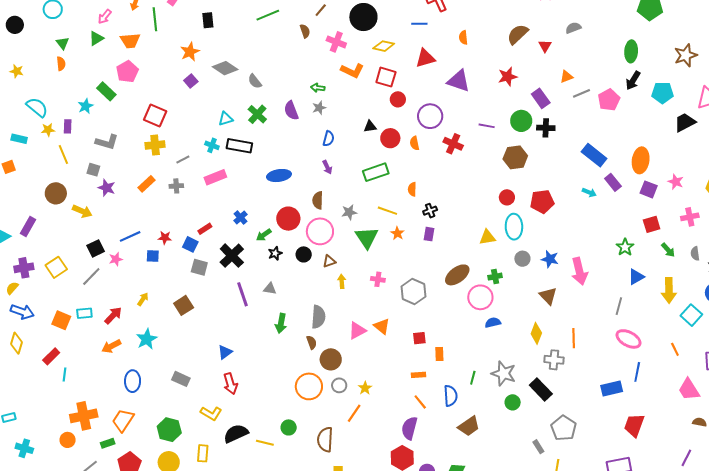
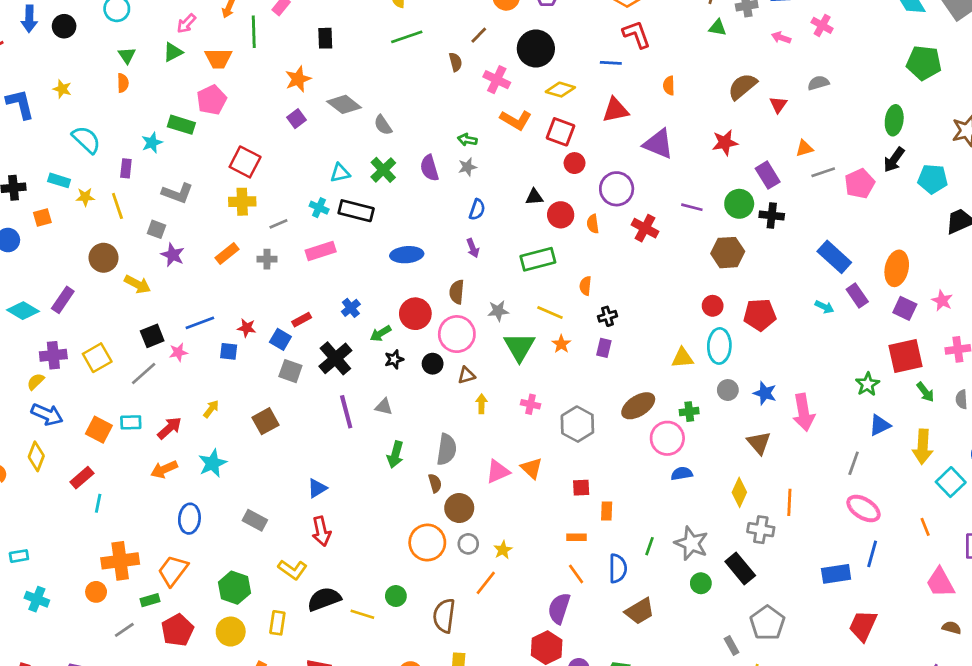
green rectangle: (106, 91) -> (181, 125), turned -30
yellow star: (48, 130) -> (85, 197), moved
red square: (652, 224) -> (905, 356), size x1.5

